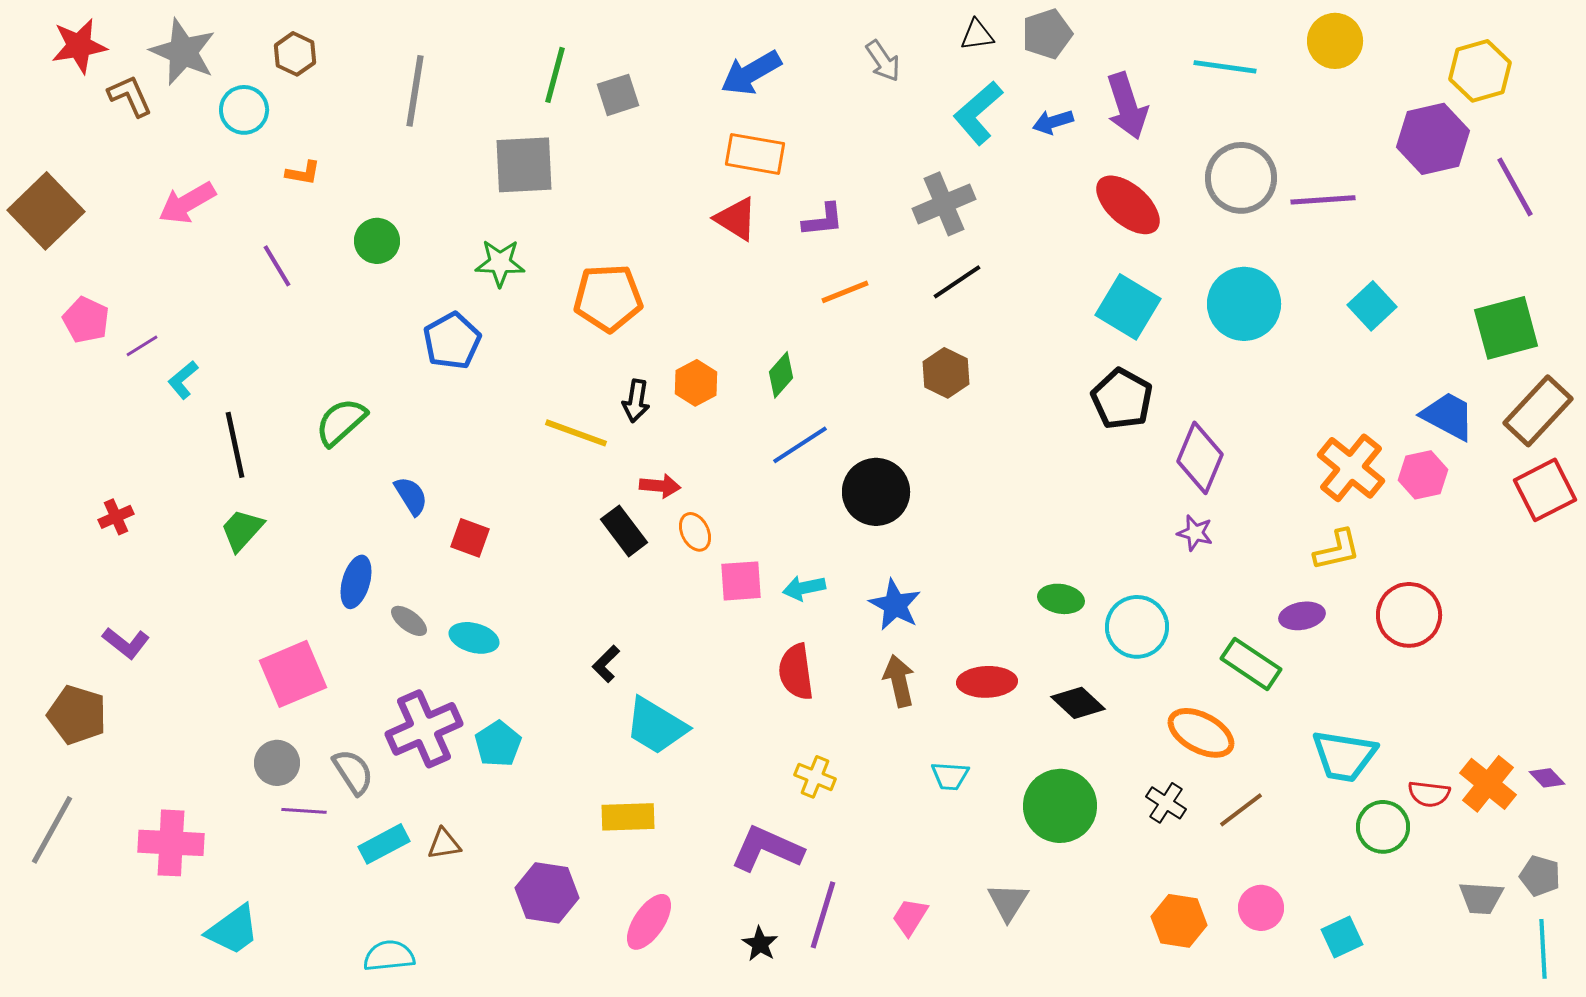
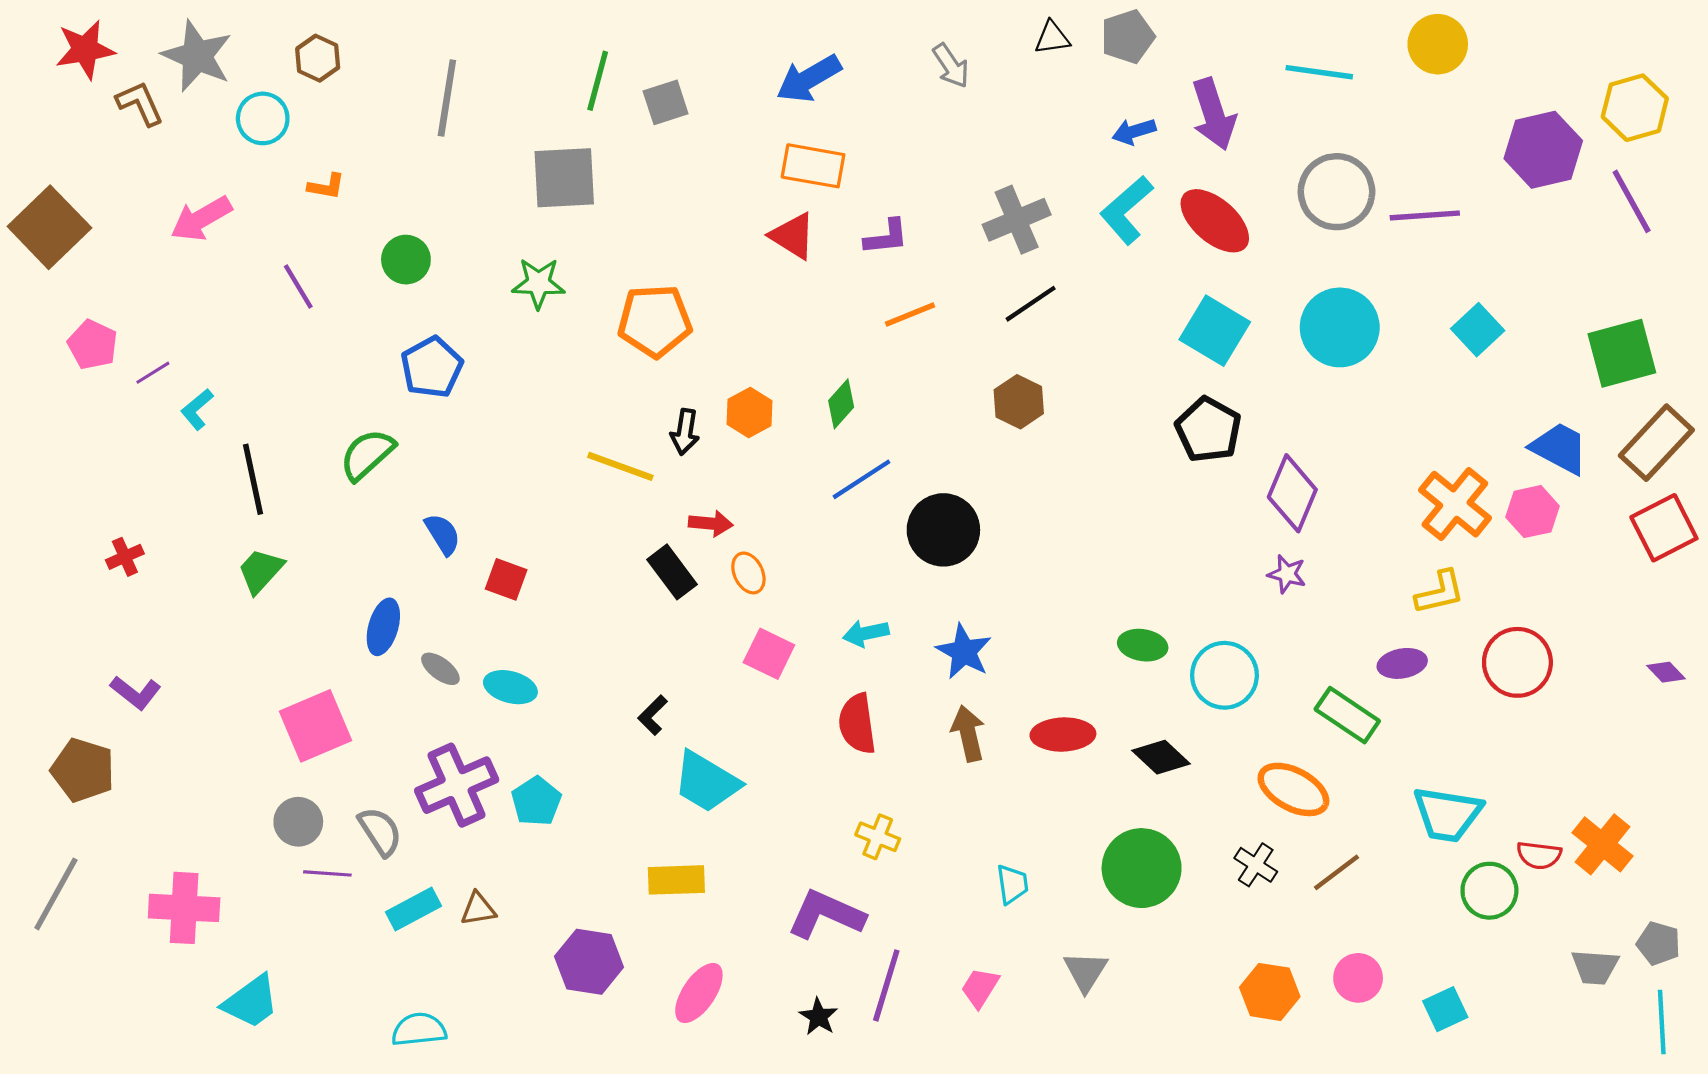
yellow hexagon: (1480, 71) -> (1635, 108), moved
cyan L-shape: (978, 113) -> (1126, 210), moved
blue pentagon: (452, 341) -> (432, 367), moved
pink square: (741, 581) -> (769, 654), moved, turned 30
cyan trapezoid: (950, 776) -> (1012, 884), moved, turned -102
purple diamond: (1547, 778) -> (1666, 672), moved

